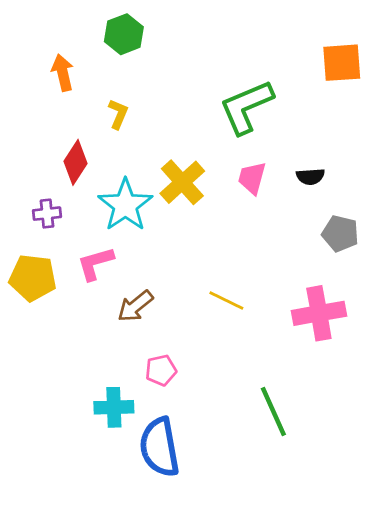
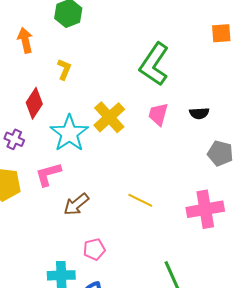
orange square: (342, 63) -> (221, 33), size x0.7
green L-shape: (246, 107) -> (154, 64), turned -33
purple cross: (47, 214) -> (14, 139), turned 30

